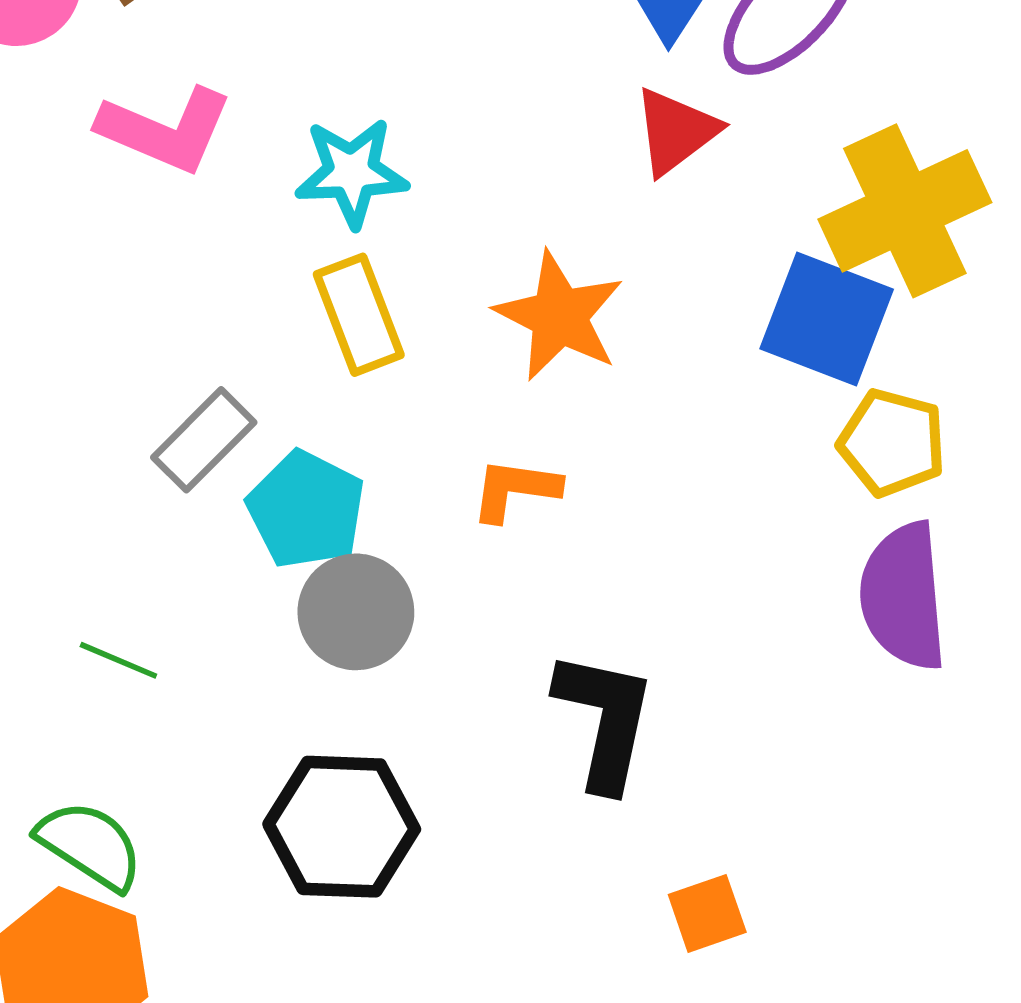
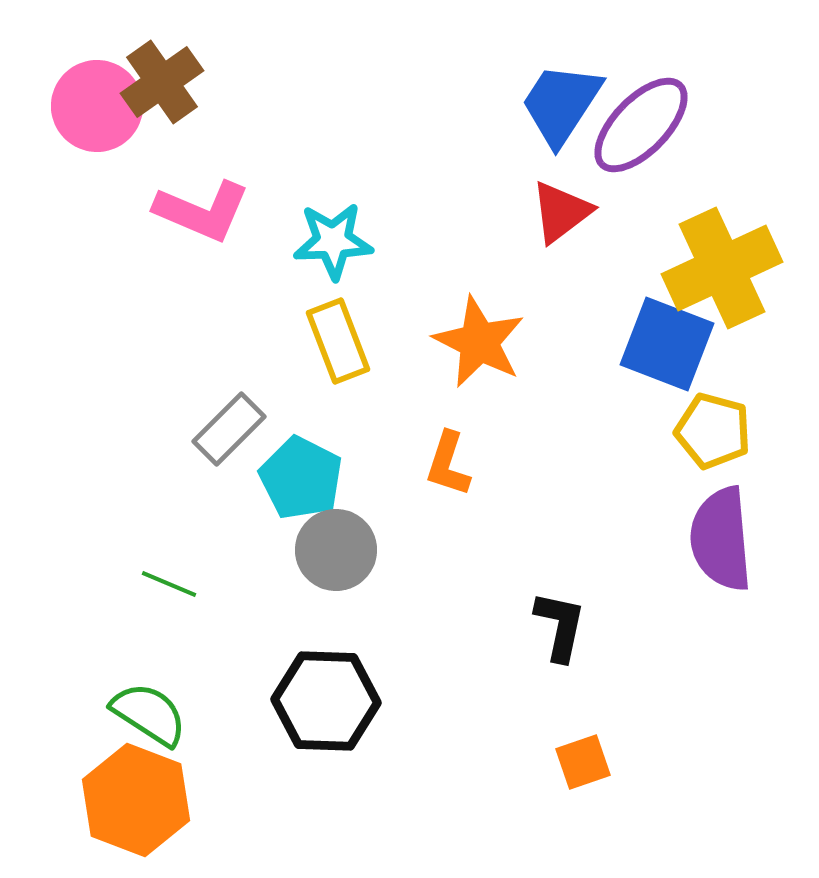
orange L-shape: (515, 490) -> (448, 464), turned -80
black L-shape: (605, 720) -> (560, 626), moved, size x0.7

